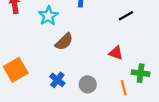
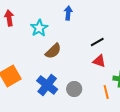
black line: (126, 16) -> (97, 42), moved
blue cross: (57, 80) -> (47, 85), size x1.5

